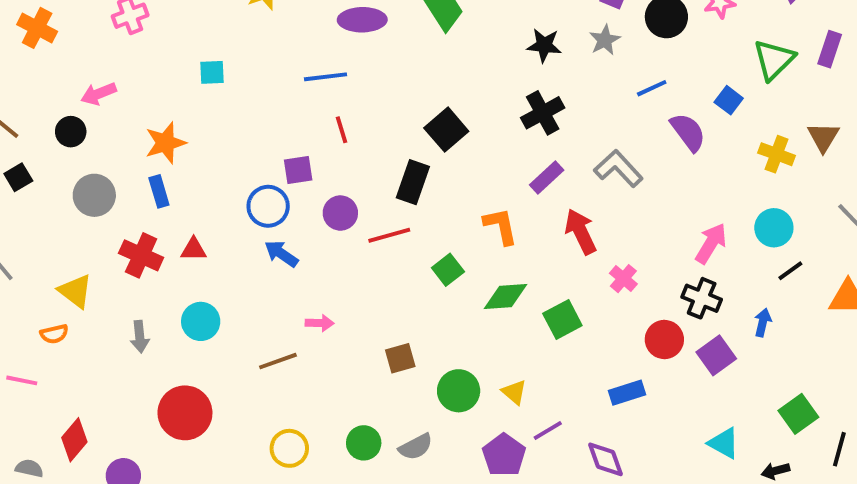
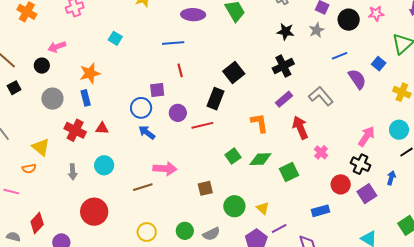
cyan square: (212, 72) -> (115, 38), turned 32
green square: (448, 270) -> (233, 156), moved
pink arrow: (320, 323) -> (165, 169), size x1.6

